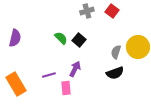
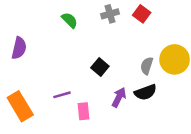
green semicircle: (61, 38) -> (70, 20), moved
black square: (79, 40) -> (100, 67), moved
purple arrow: (75, 69) -> (119, 97), moved

